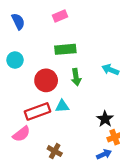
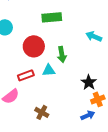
green arrow: (76, 77) -> (62, 54), moved
red rectangle: (37, 111) -> (26, 75), size x0.7

